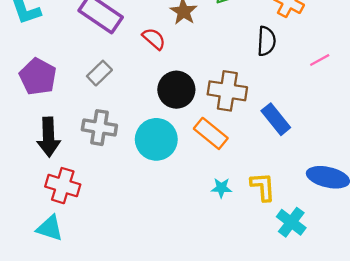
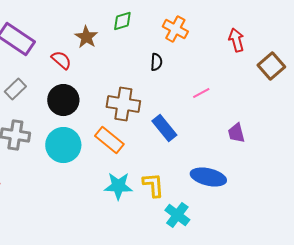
black semicircle: (266, 41) -> (156, 62), size x0.7
pink line: (320, 60) -> (201, 93), moved
black circle: (176, 90) -> (63, 100), moved
cyan star: (221, 188) -> (118, 186), size x1.6

